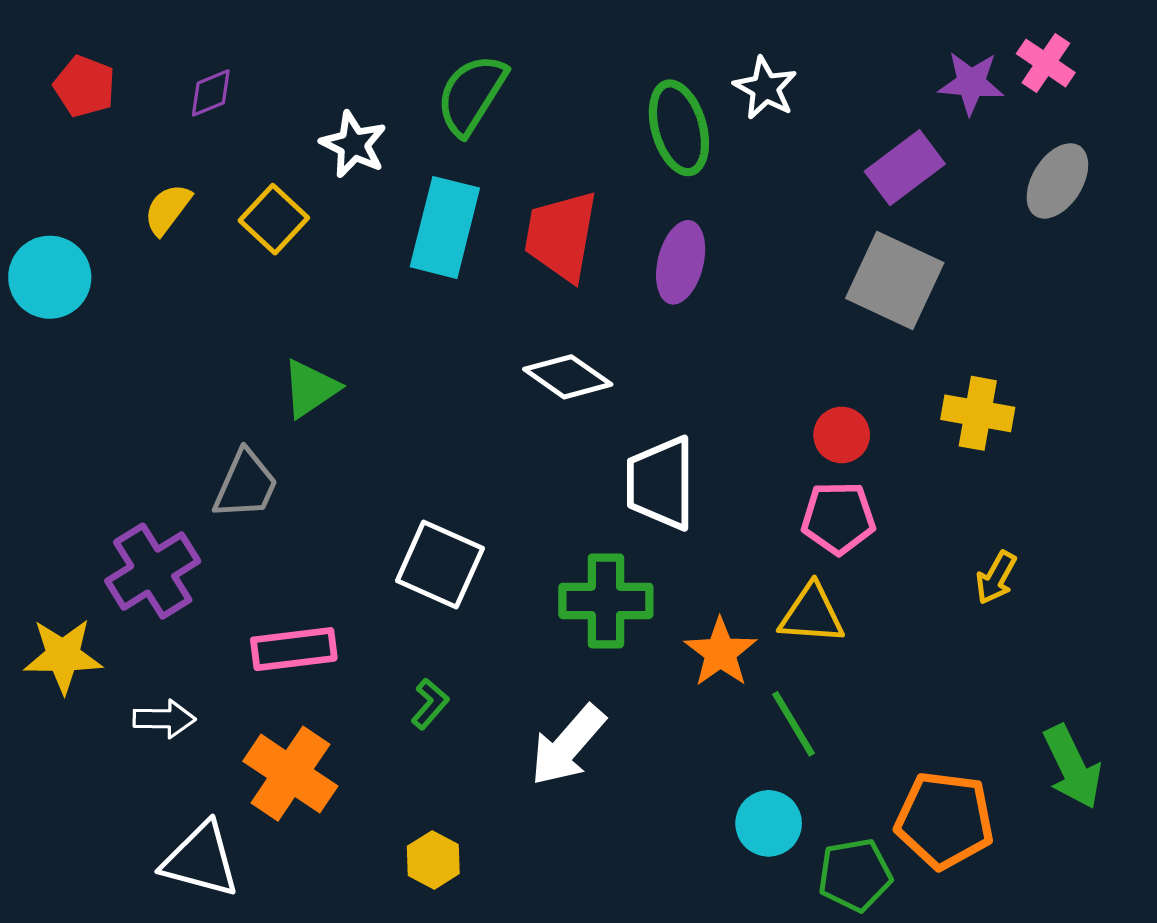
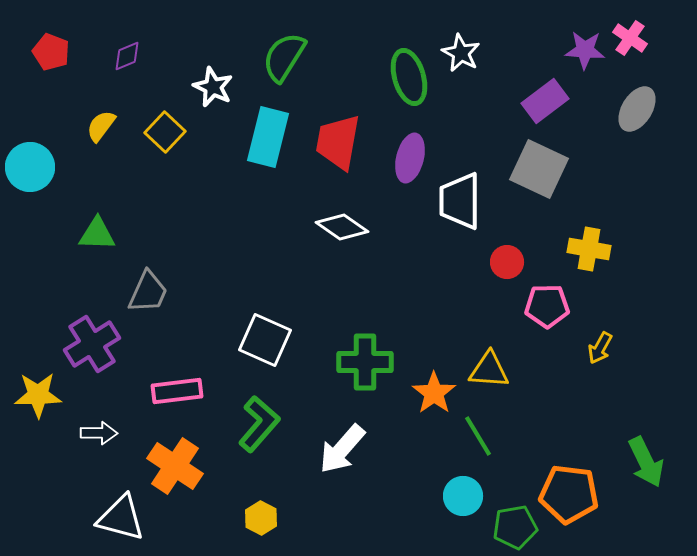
green triangle: (310, 388) -> (97, 234), moved, turned 36
white trapezoid: (661, 483) -> (460, 201), moved
pink pentagon: (838, 518) -> (547, 306), moved
green L-shape: (430, 704) -> (259, 424), size x1.8

